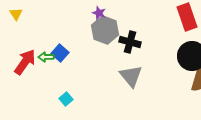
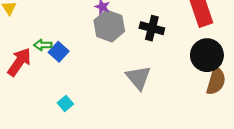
black cross: (130, 42) -> (152, 28), moved
green arrow: (46, 57) -> (43, 45), moved

